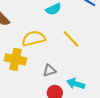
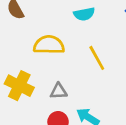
yellow cross: (15, 59) -> (19, 86), moved

